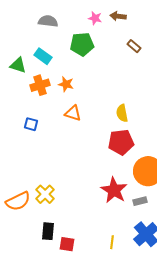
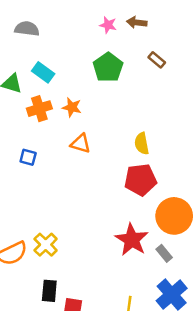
gray semicircle: (48, 21) -> (27, 29), moved
green pentagon: (82, 44) -> (108, 67), moved, turned -30
gray rectangle: (140, 201) -> (164, 253), turned 64

